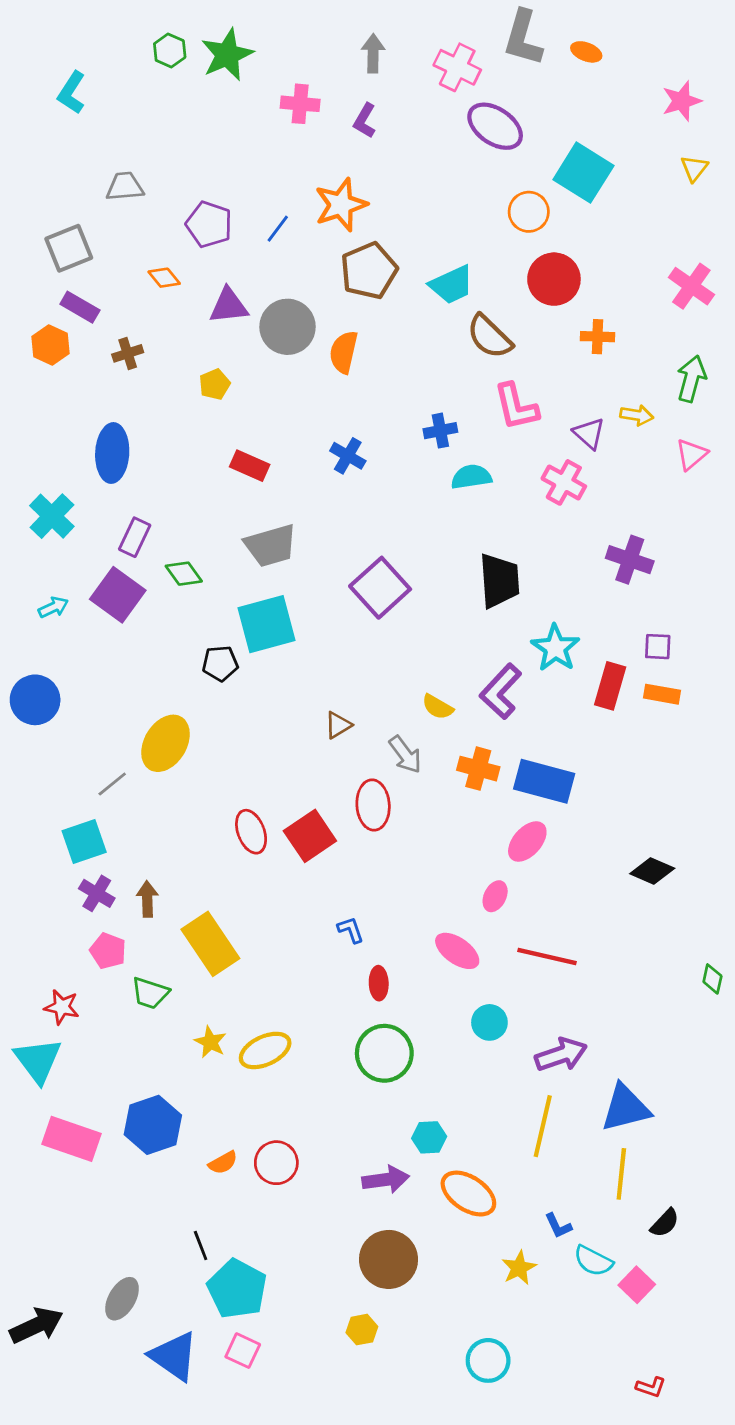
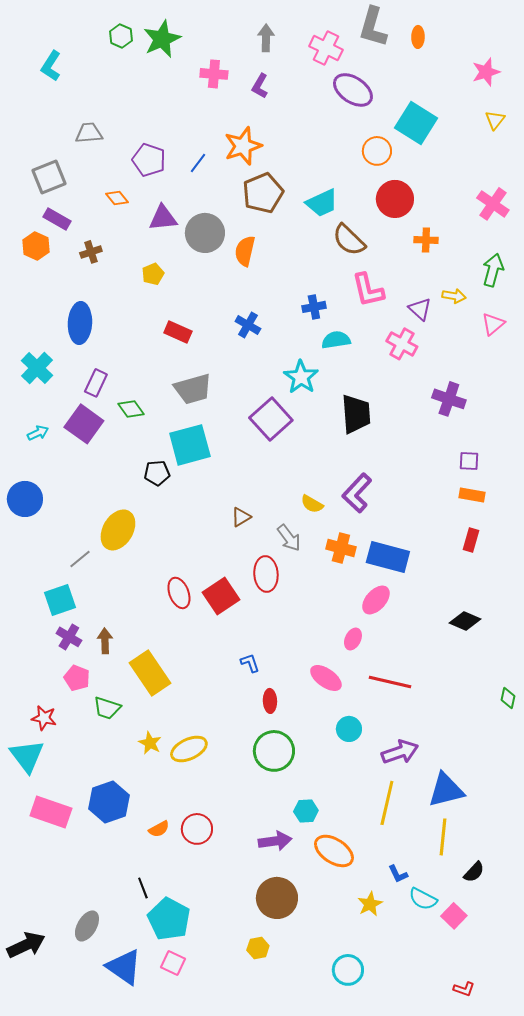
orange ellipse: (586, 52) -> (418, 37), turned 70
cyan star: (555, 648) -> (301, 377), moved
red rectangle: (610, 686) -> (471, 540), moved, size x0.7

